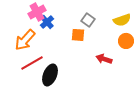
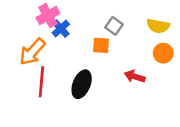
yellow semicircle: (122, 20) -> (158, 26), turned 30
red line: (32, 63) -> (41, 82), turned -55
black ellipse: (50, 75) -> (82, 84), moved

